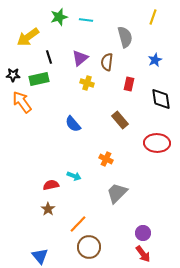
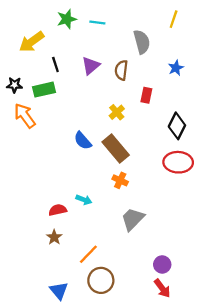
yellow cross: (87, 83) -> (117, 112), moved, turned 32
black diamond: (161, 99) -> (177, 126), moved, turned 35
brown rectangle: (120, 120) -> (116, 149), moved, size x1.4
blue triangle: (40, 256) -> (59, 291), moved

